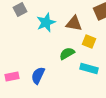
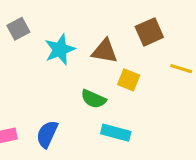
green semicircle: (67, 53) -> (93, 99), turned -126
cyan rectangle: (89, 68) -> (116, 133), moved

